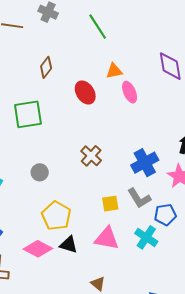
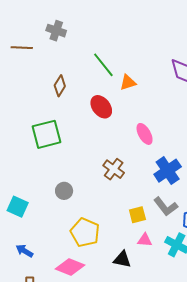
green line: (98, 27) -> (103, 65), moved
pink ellipse: (130, 92) -> (145, 134), moved
pink triangle: (107, 238) -> (145, 240), moved, size x0.6
black triangle: (69, 245) -> (122, 259), moved

